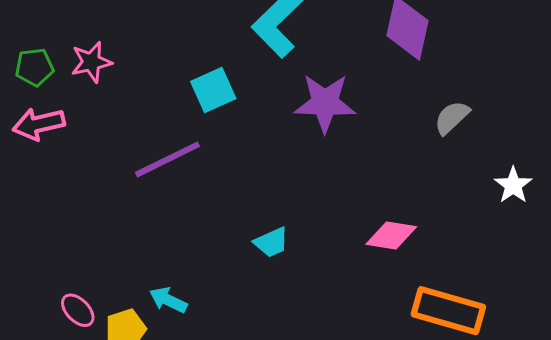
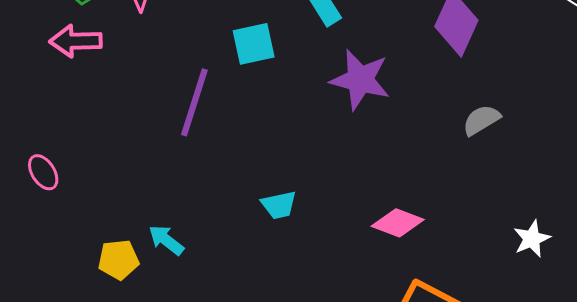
purple line: (167, 159) -> (194, 102), turned -58
white star: (513, 185) -> (532, 239), moved
pink ellipse: (78, 310) -> (43, 172), moved

